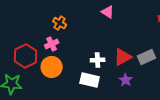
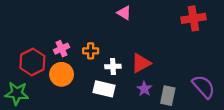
orange cross: (60, 23) -> (91, 51), moved, turned -32
gray rectangle: (147, 57) -> (168, 96), moved, turned -54

